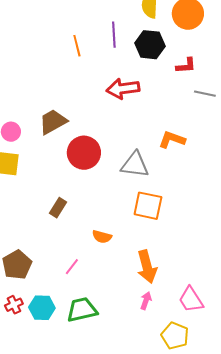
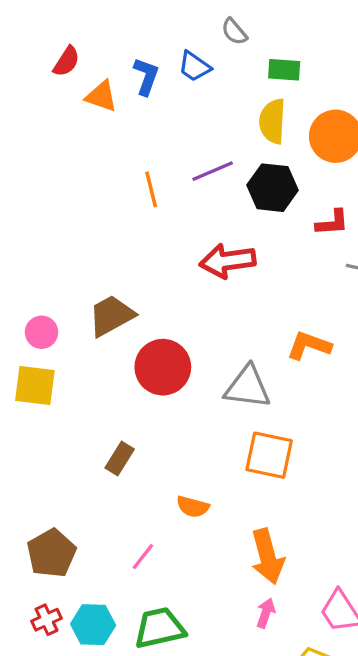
purple line: (114, 35) -> (213, 171), turned 70

